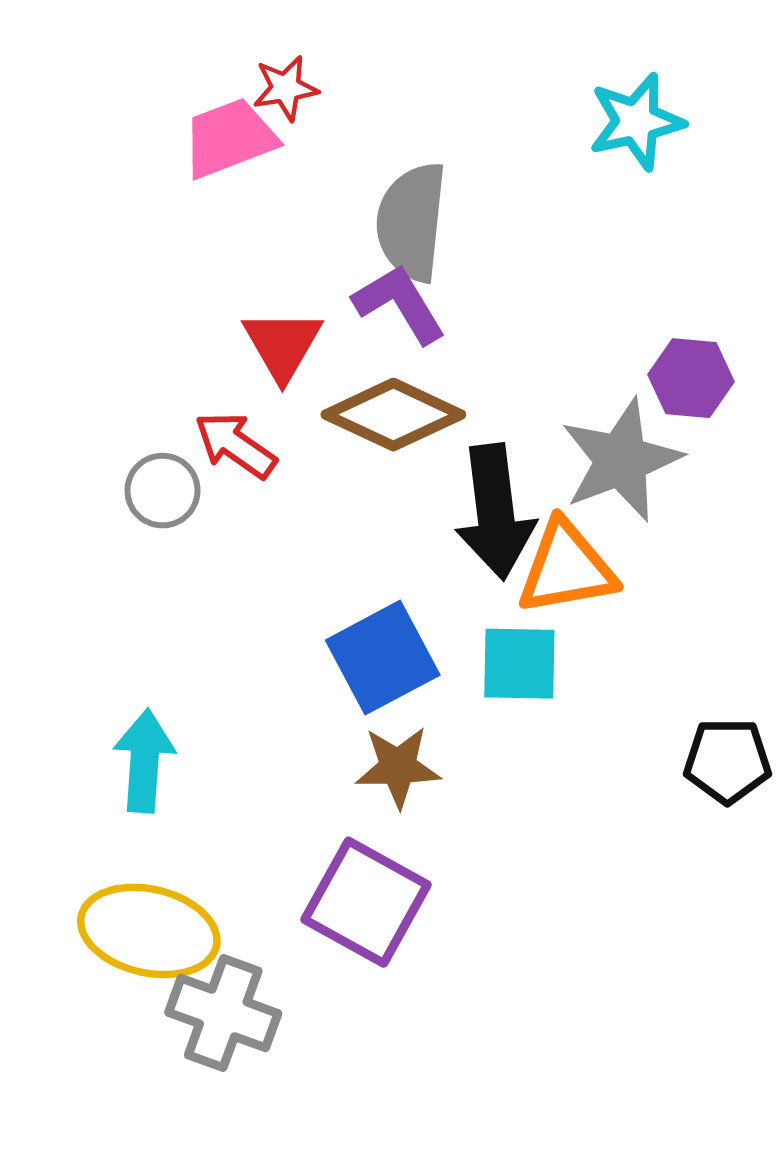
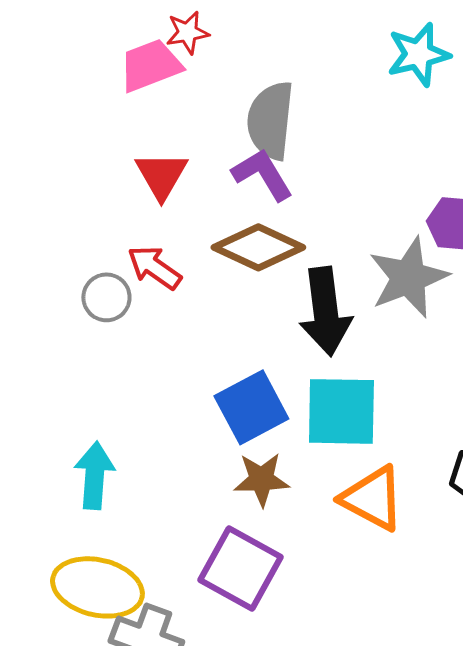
red triangle: (282, 345) -> (161, 175), moved
orange triangle: (566, 568) -> (372, 498), moved, turned 38
cyan square: (519, 664) -> (341, 411), size x1.4

